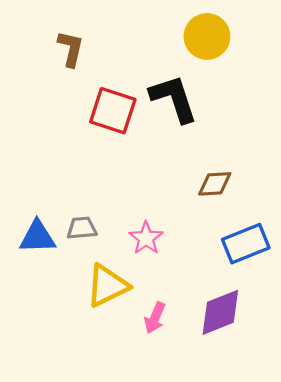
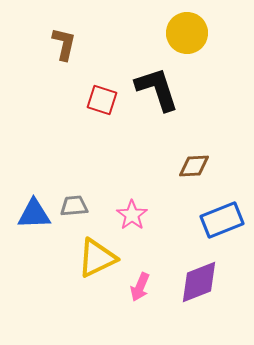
red square: (113, 111) -> (102, 100), size x0.7

